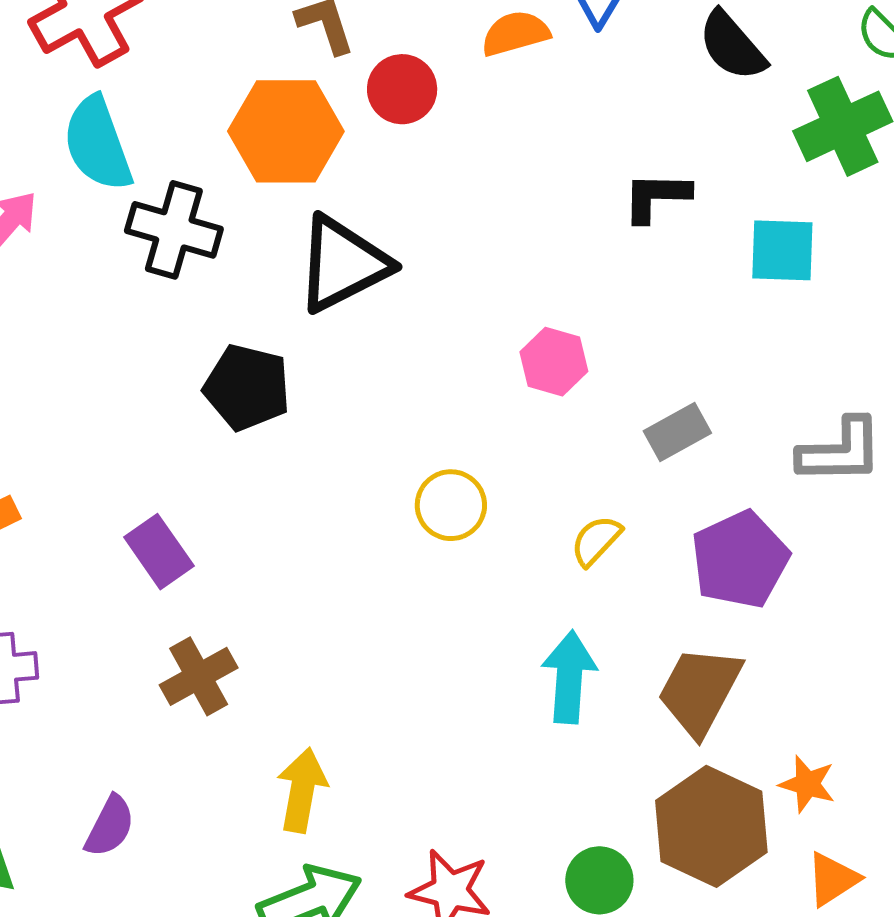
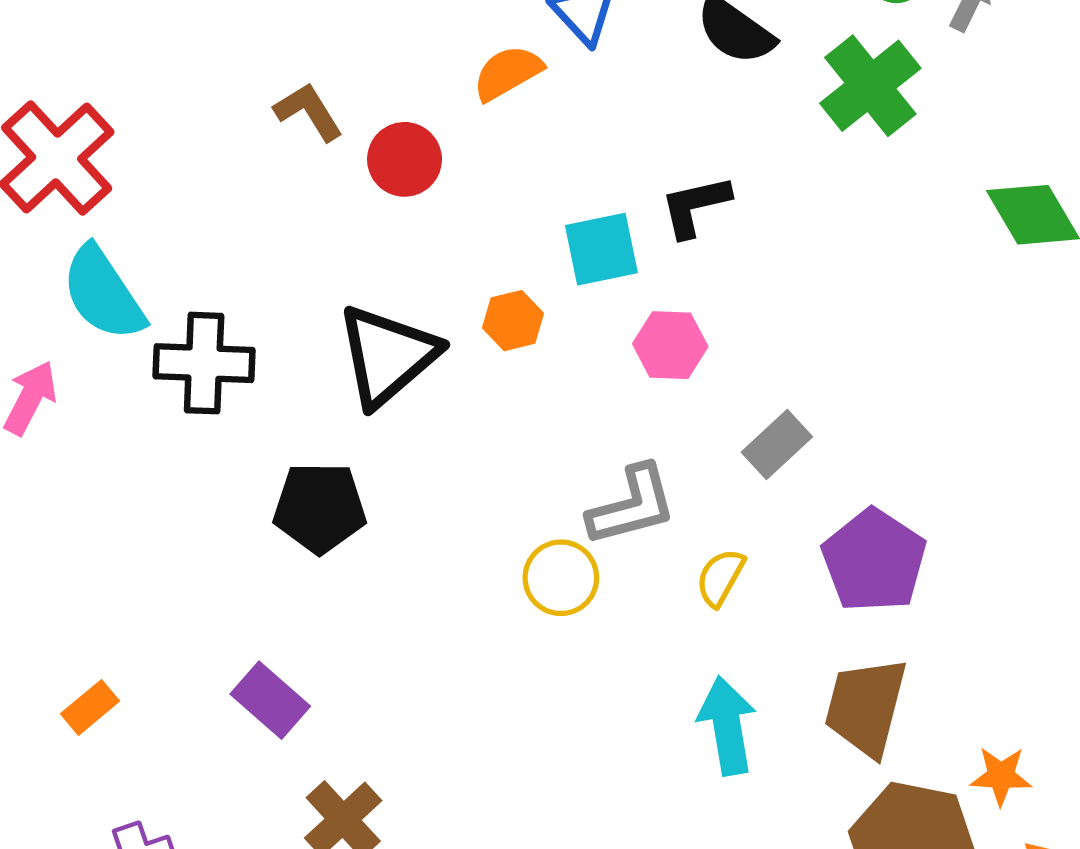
orange hexagon: (286, 131) -> (513, 321), moved, size x0.5
cyan square: (782, 250) -> (601, 249), moved
pink hexagon: (554, 362) -> (670, 345), moved
gray L-shape: (840, 451) -> (632, 506), moved

